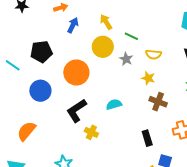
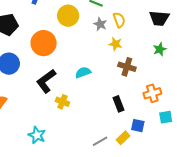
yellow semicircle: (153, 54) -> (119, 20), turned -112
gray star: (126, 59) -> (100, 24), moved

